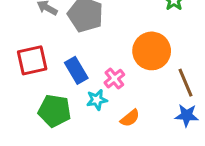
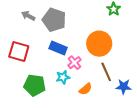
red square: (32, 60) -> (19, 52), turned 30
blue rectangle: (76, 70) -> (58, 48), moved, turned -36
brown line: (185, 83) -> (106, 72), moved

